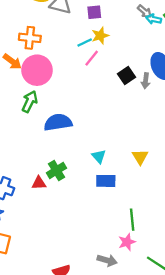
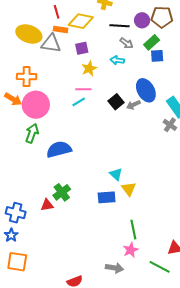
cyan arrow: (154, 19) -> (117, 60), moved
cyan line: (85, 43) -> (79, 102), moved
pink line: (92, 58) -> (83, 89), turned 56
gray arrow: (146, 81) -> (133, 105), turned 64
cyan triangle: (99, 156) -> (116, 174), moved
yellow triangle: (140, 157) -> (129, 189), moved

